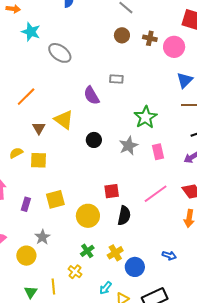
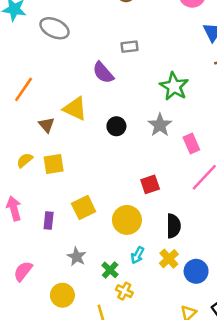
pink rectangle: (158, 152) -> (191, 143), moved
black semicircle: (124, 216) -> (174, 226), moved
green cross: (87, 251) -> (110, 270), moved
yellow circle: (26, 256) -> (62, 295), moved
cyan arrow: (105, 288) -> (137, 255), moved

